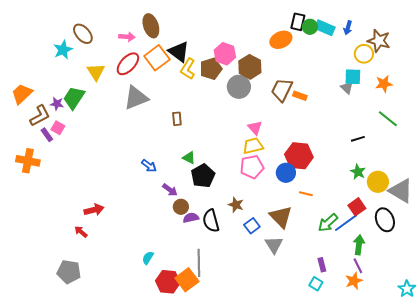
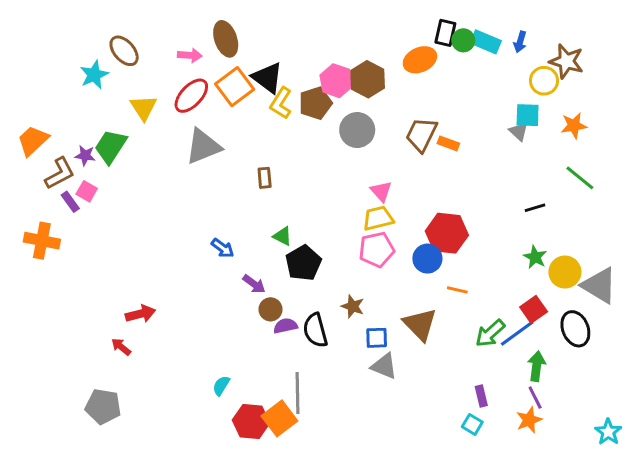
brown hexagon: (250, 67) -> (368, 79), moved
blue square: (252, 226) -> (377, 338), turned 35
gray triangle: (274, 245) -> (384, 366), moved, turned -36

